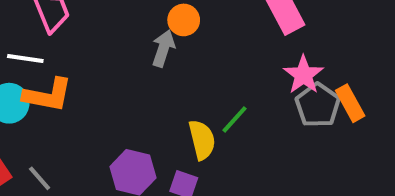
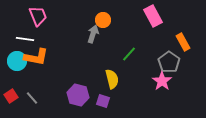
pink star: (303, 75) -> (162, 81), moved
orange rectangle: (350, 103) -> (183, 42), moved
green line: (234, 119) -> (129, 54), moved

